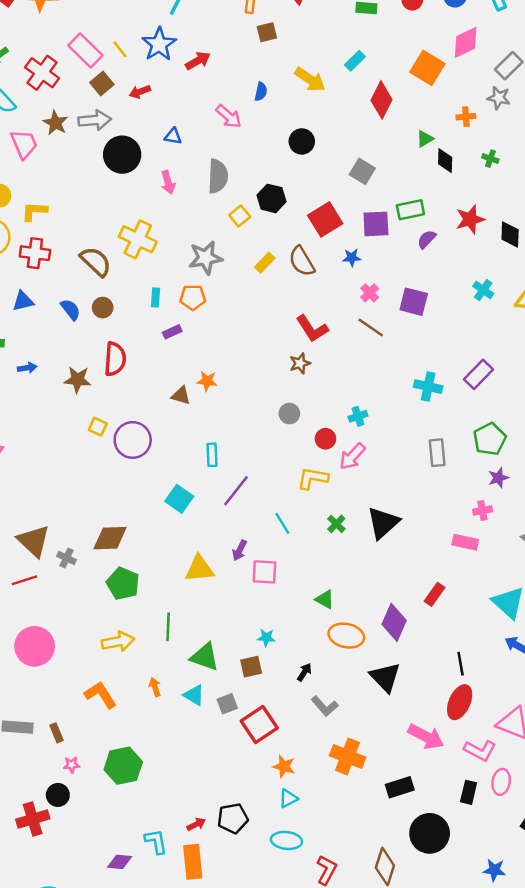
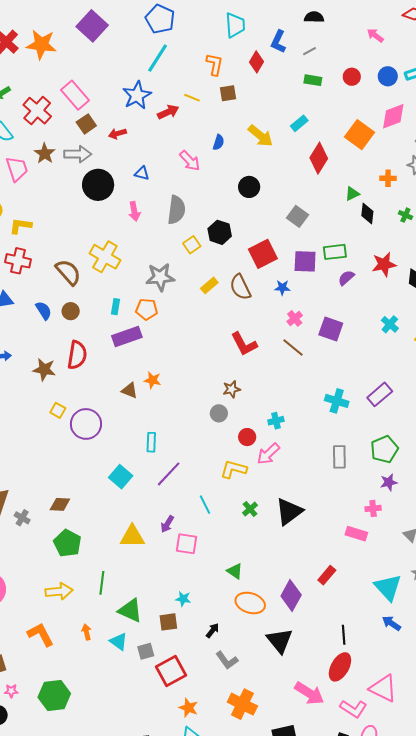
yellow line: (120, 49) -> (192, 98), moved, turned -35
purple rectangle: (172, 332) -> (127, 336), size x1.8
brown star: (300, 363) -> (232, 389), moved
brown diamond: (110, 538) -> (60, 504), size x0.7

